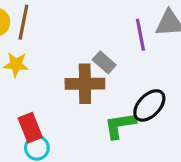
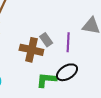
purple line: (140, 35) -> (68, 42), moved

